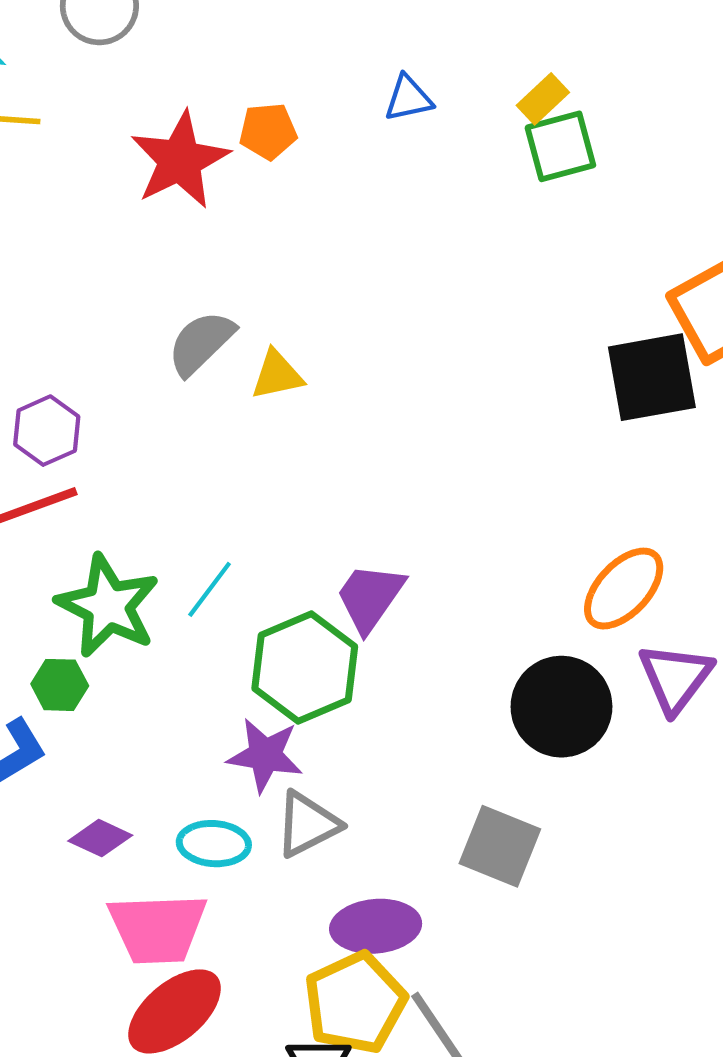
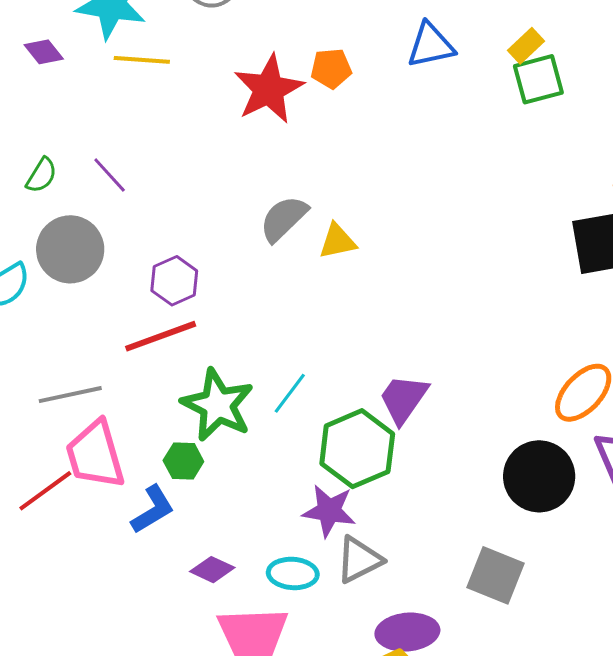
blue triangle: (408, 98) -> (431, 45), size x1.4

